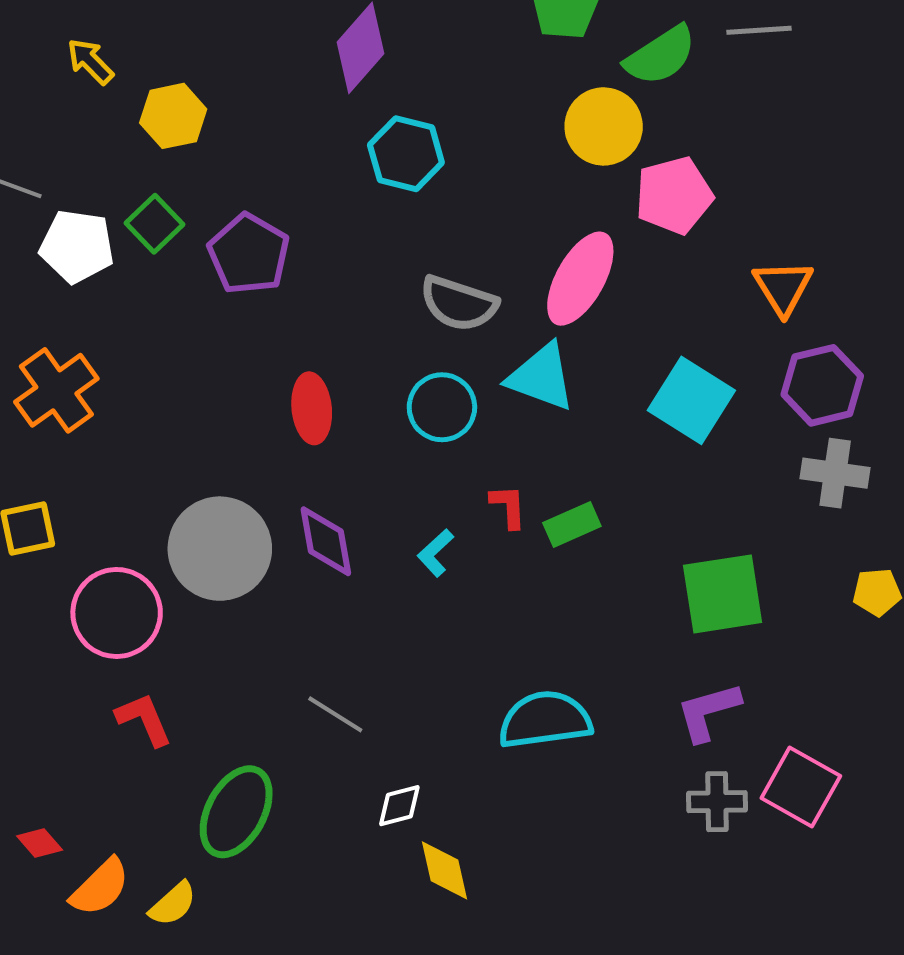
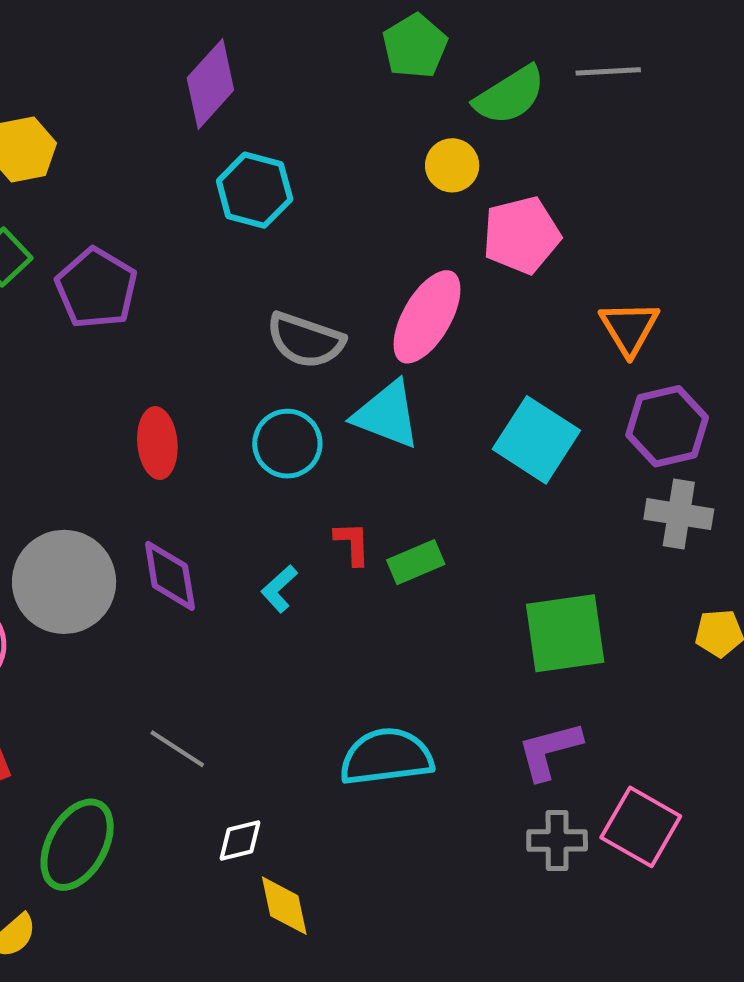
yellow circle: (604, 126) -> (452, 165), size x0.7

